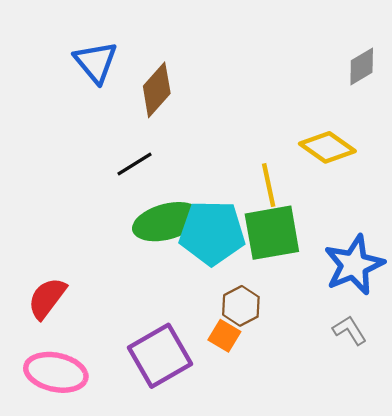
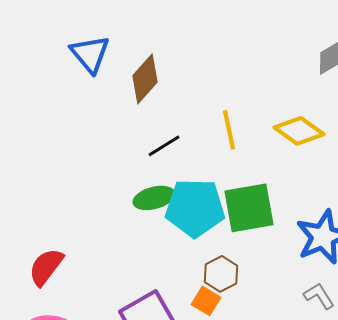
black line: (135, 164) -> (164, 146), moved
yellow line: (269, 185) -> (229, 130), moved
green ellipse: (167, 222) -> (154, 198), size x0.7

